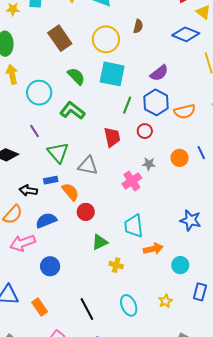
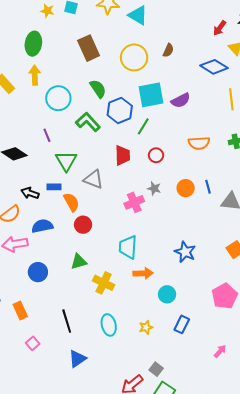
cyan square: (112, 74) -> (151, 95), moved, turned -32
blue hexagon: (156, 102) -> (120, 110), moved
green triangle: (100, 242) -> (79, 262), moved
yellow cross: (116, 265) -> (104, 283), size x1.5

